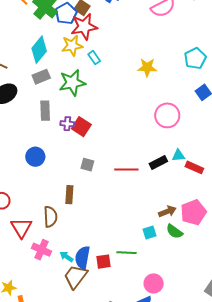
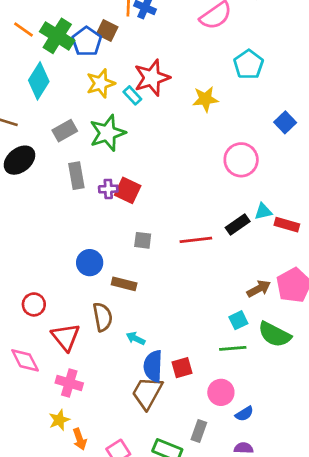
red star: (84, 27) -> (152, 78), moved
cyan diamond: (39, 50) -> (39, 81), moved
cyan pentagon: (195, 58) -> (249, 64), moved
blue circle: (35, 157) -> (90, 263), moved
brown rectangle: (69, 195) -> (124, 284), turned -72
green semicircle: (174, 231) -> (275, 334), moved, size x1.4
pink cross: (41, 250) -> (69, 383), moved
green line: (126, 253) -> (233, 348), moved
cyan arrow: (66, 257) -> (136, 338), moved
pink circle: (154, 283) -> (221, 392), moved

